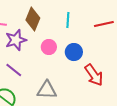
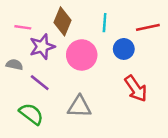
pink circle: (49, 47) -> (82, 55), size x1.6
blue circle: (74, 52) -> (124, 49), moved

